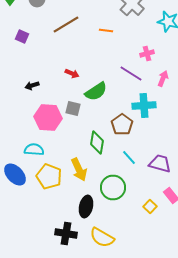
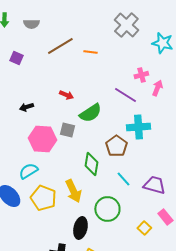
orange line: (106, 30) -> (90, 52), moved
pink arrow: (163, 78) -> (157, 88), moved
cyan semicircle: (34, 150) -> (28, 171), turned -36

